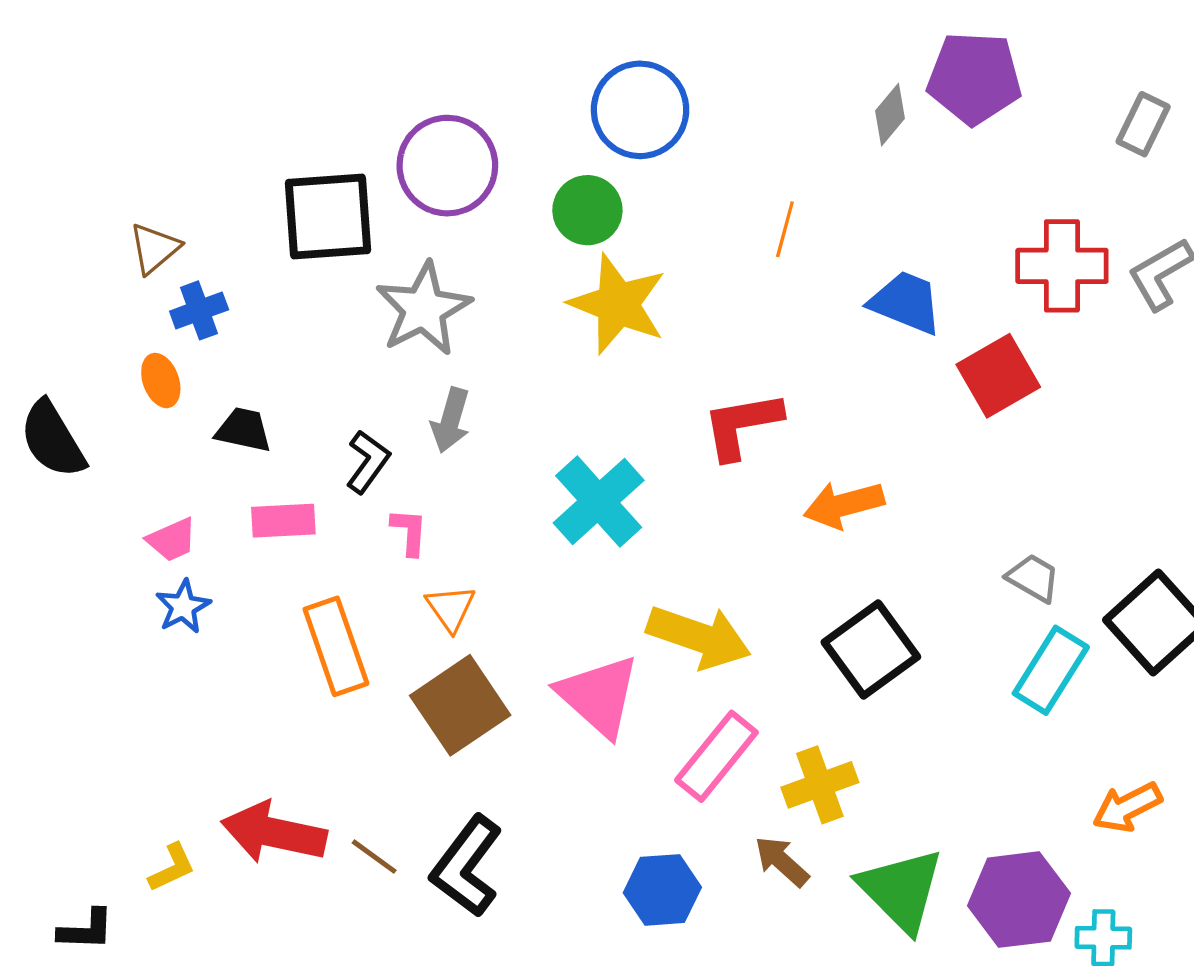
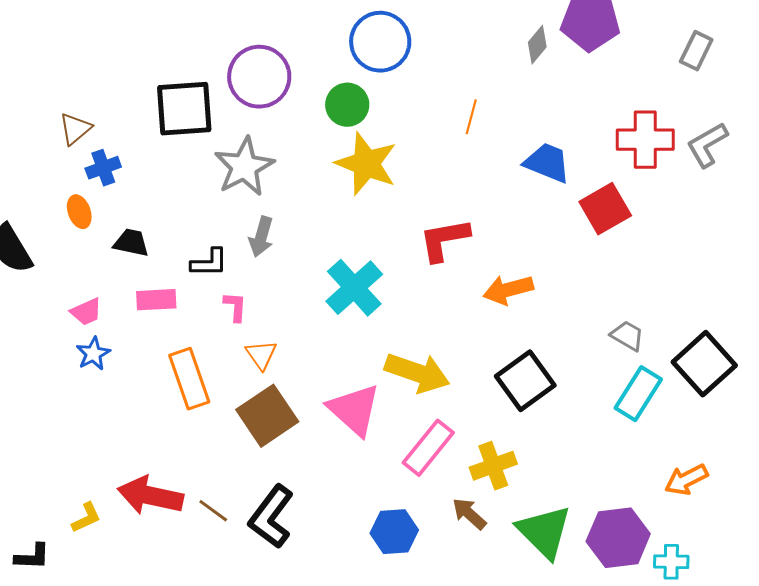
black L-shape: (368, 462) -> (209, 263), turned 54

